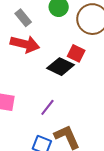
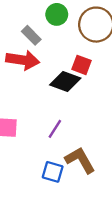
gray rectangle: (23, 18) -> (31, 35), moved

